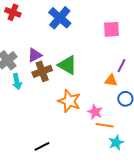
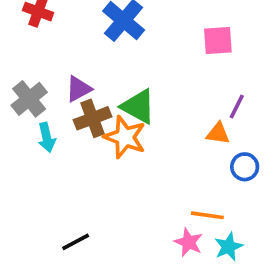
orange star: (69, 101) -> (125, 137), moved
pink star: (95, 112) -> (189, 242), moved
black line: (42, 146) -> (76, 242), moved

